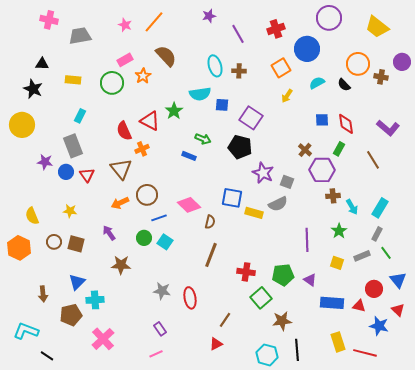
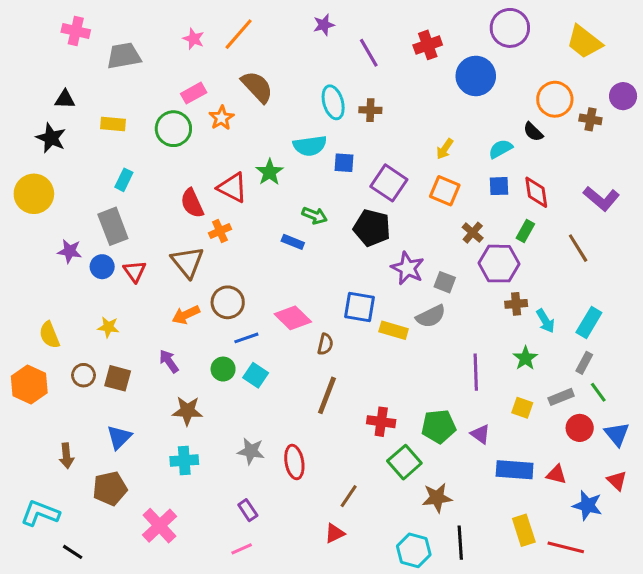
orange square: (281, 68) -> (445, 191), moved, turned -36
cyan semicircle: (317, 83) -> (501, 149), moved
red circle: (374, 289) -> (580, 428), moved
cyan cross: (95, 300) -> (184, 460), moved

